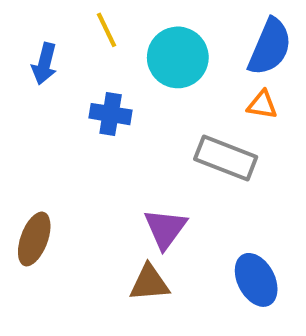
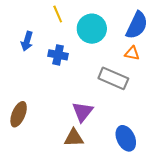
blue arrow: (44, 64) -> (27, 41), moved

